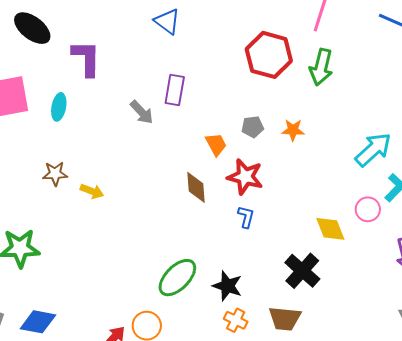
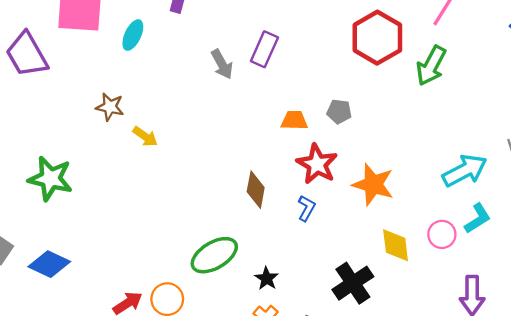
orange star: (293, 130) -> (373, 185), moved, size x1.6
orange trapezoid: (216, 144) -> (294, 120), turned -75
brown diamond: (196, 187) -> (256, 190), moved
black star: (227, 286) -> (267, 278), size x0.7

